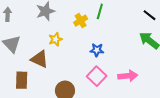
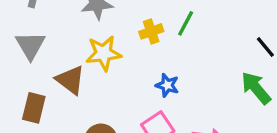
yellow star: (55, 39) -> (103, 53), size x1.5

